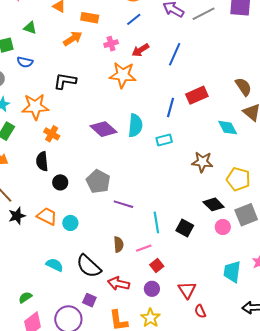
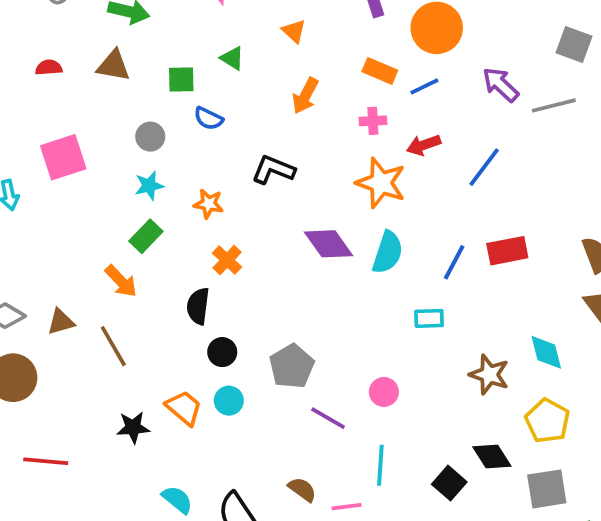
orange rectangle: (90, 18) -> (380, 71), moved
orange arrow: (73, 39) -> (305, 96), turned 138
orange star: (35, 107) -> (209, 204), size x0.6
cyan semicircle: (135, 125) -> (388, 252), moved
cyan diamond: (228, 128) -> (546, 352), moved
purple diamond: (103, 129) -> (328, 244), moved
black star: (17, 216) -> (133, 427), moved
cyan circle: (70, 223) -> (229, 401), moved
pink circle: (223, 227) -> (384, 392), moved
black square: (185, 228) -> (449, 483), moved
brown semicircle: (119, 244) -> (302, 489), turned -63

